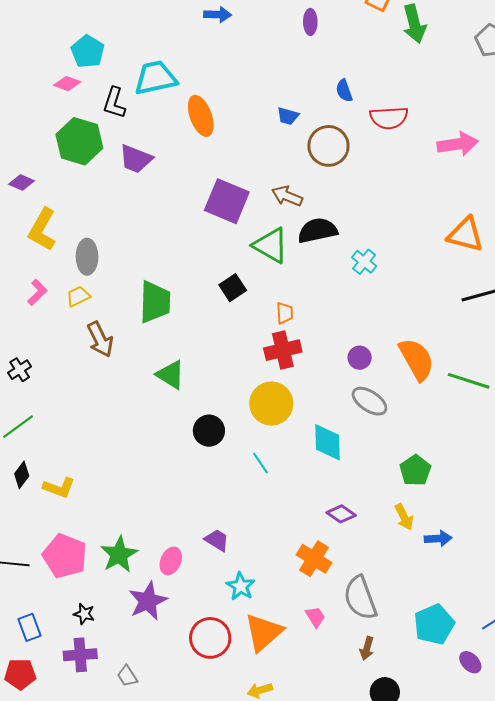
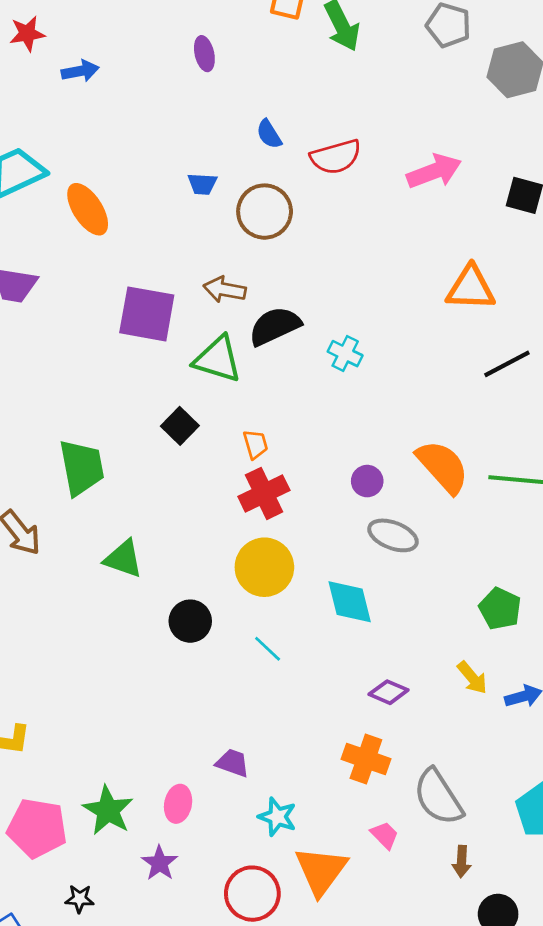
green pentagon: (415, 470) -> (500, 609), moved
purple star: (148, 601) -> (160, 863), size x0.7

